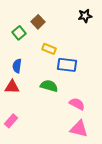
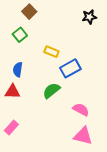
brown square: (38, 22) -> (29, 12), moved
blue rectangle: (67, 65) -> (70, 68), turned -36
green semicircle: (49, 86) -> (51, 91), turned -54

